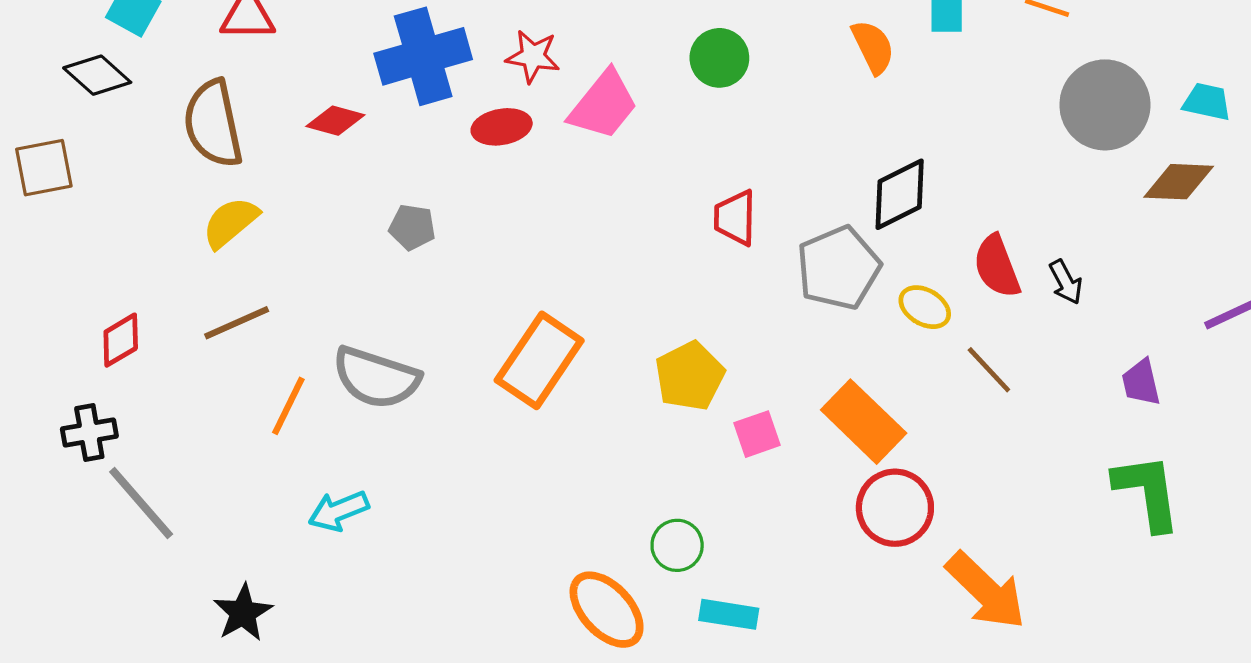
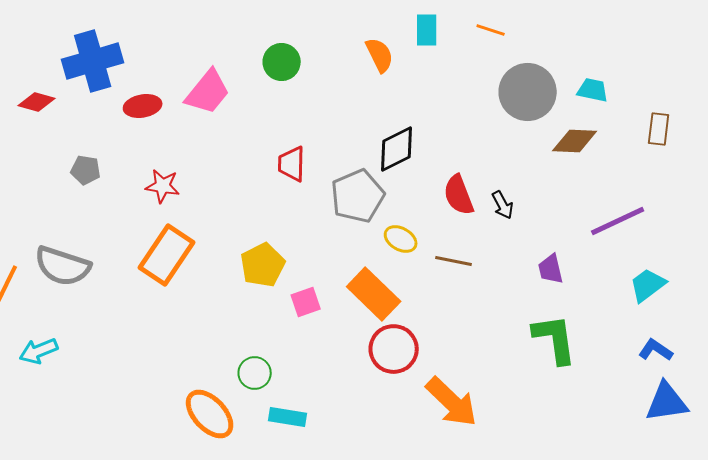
red star: (533, 56) -> (163, 186), moved
yellow ellipse: (925, 307) -> (401, 239), moved
brown line: (989, 370) -> (454, 261), turned -36

